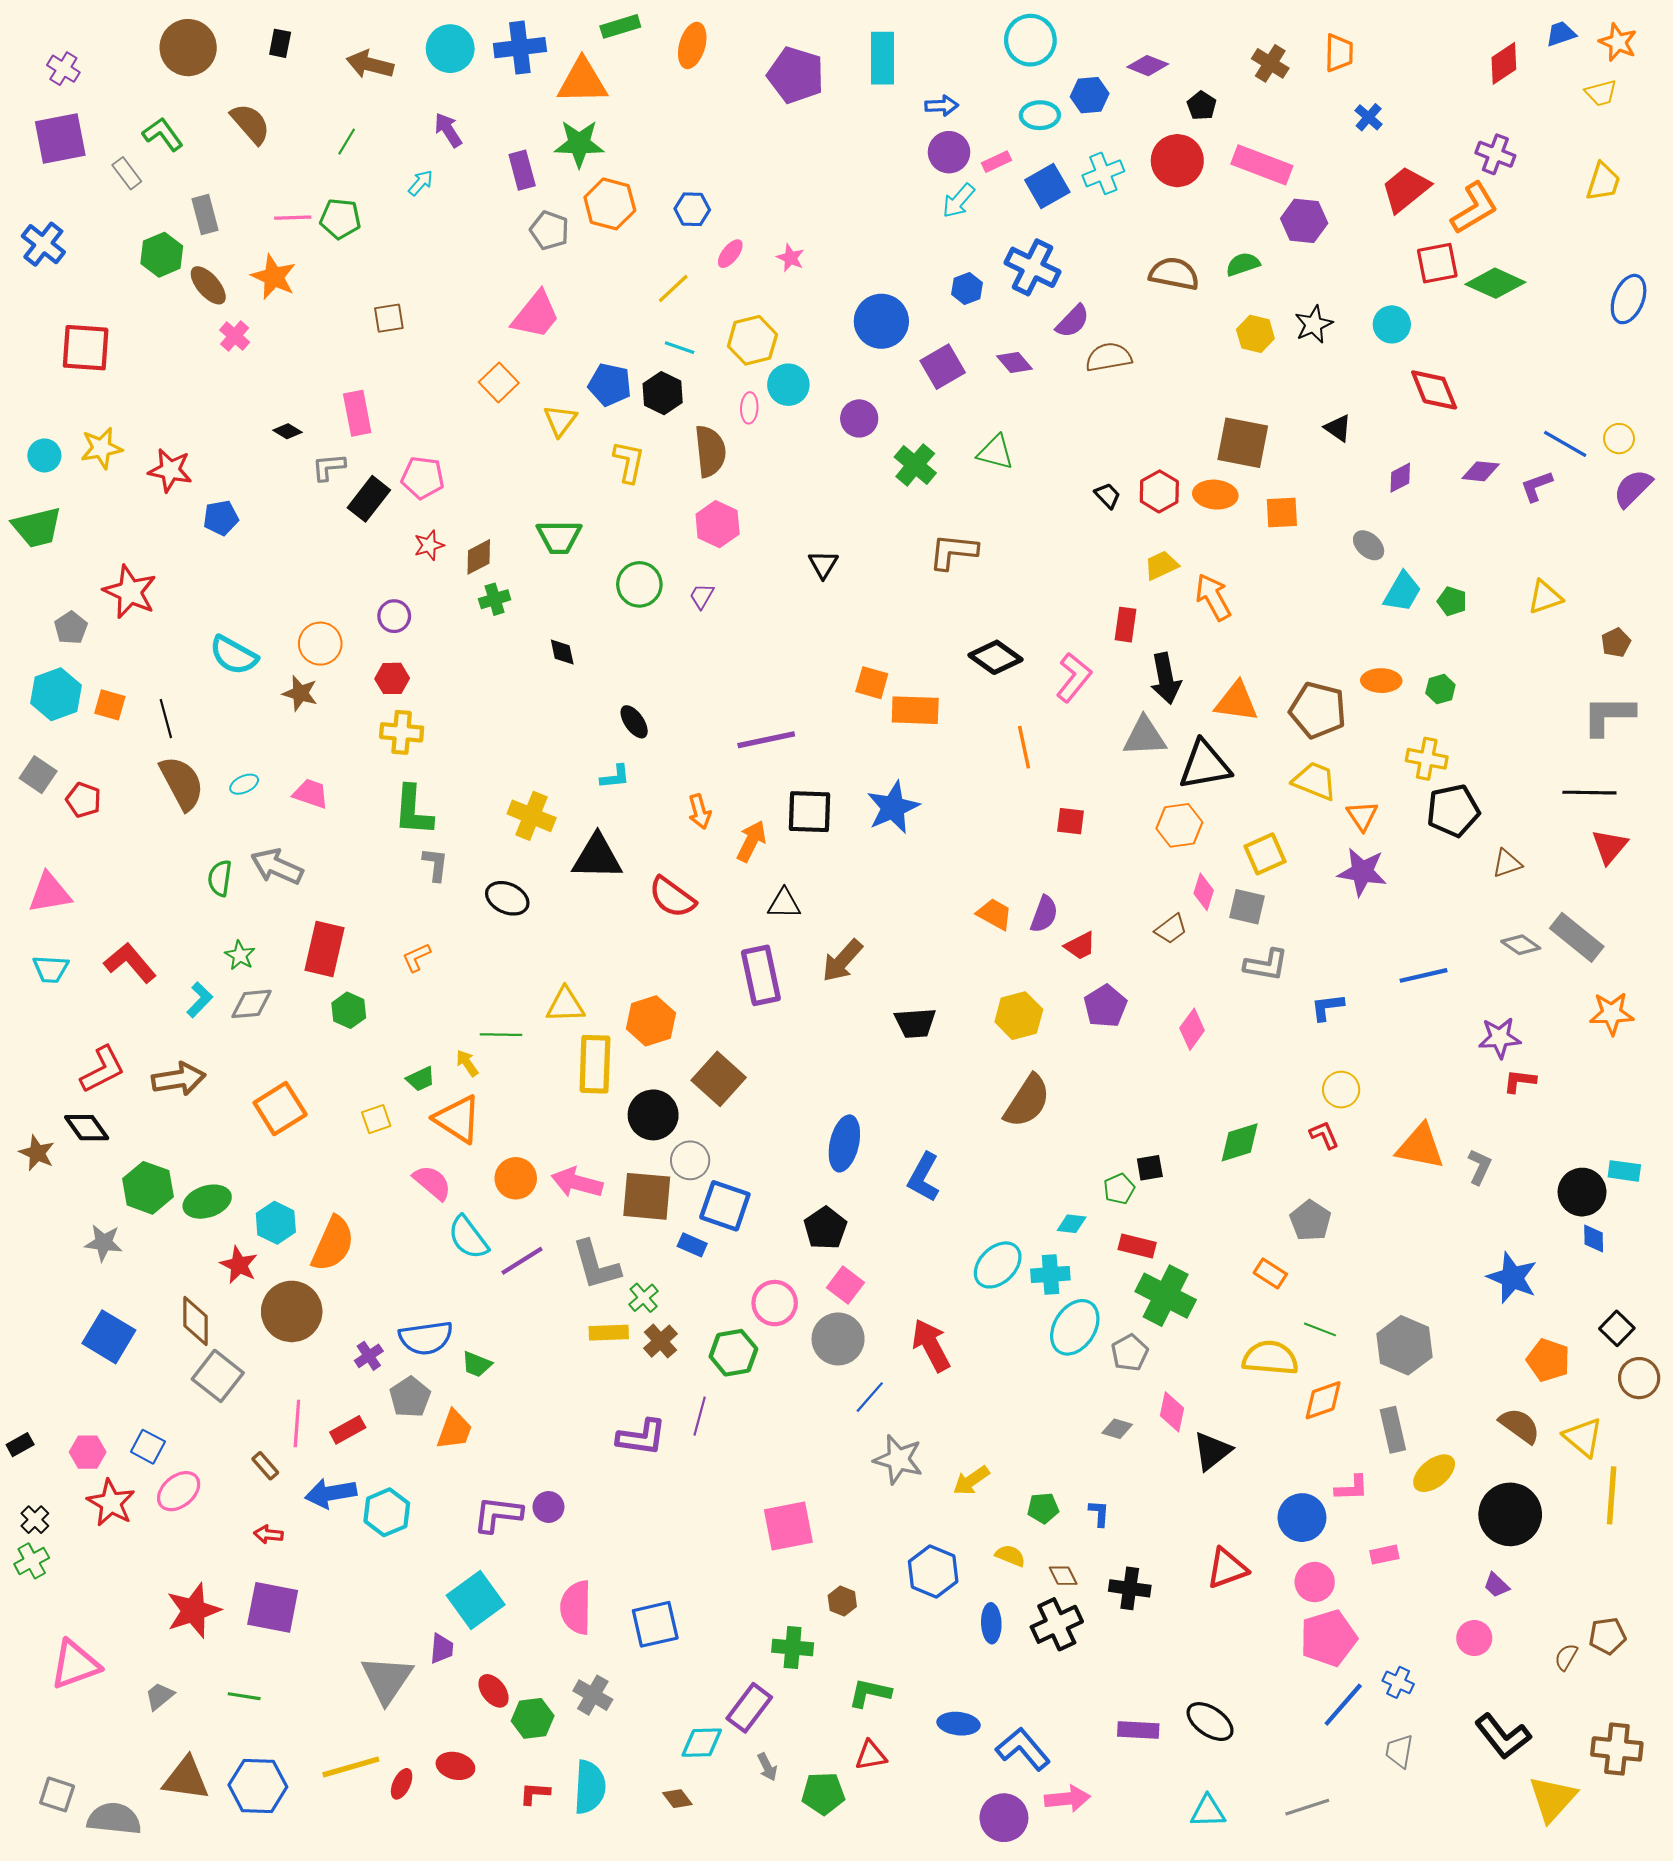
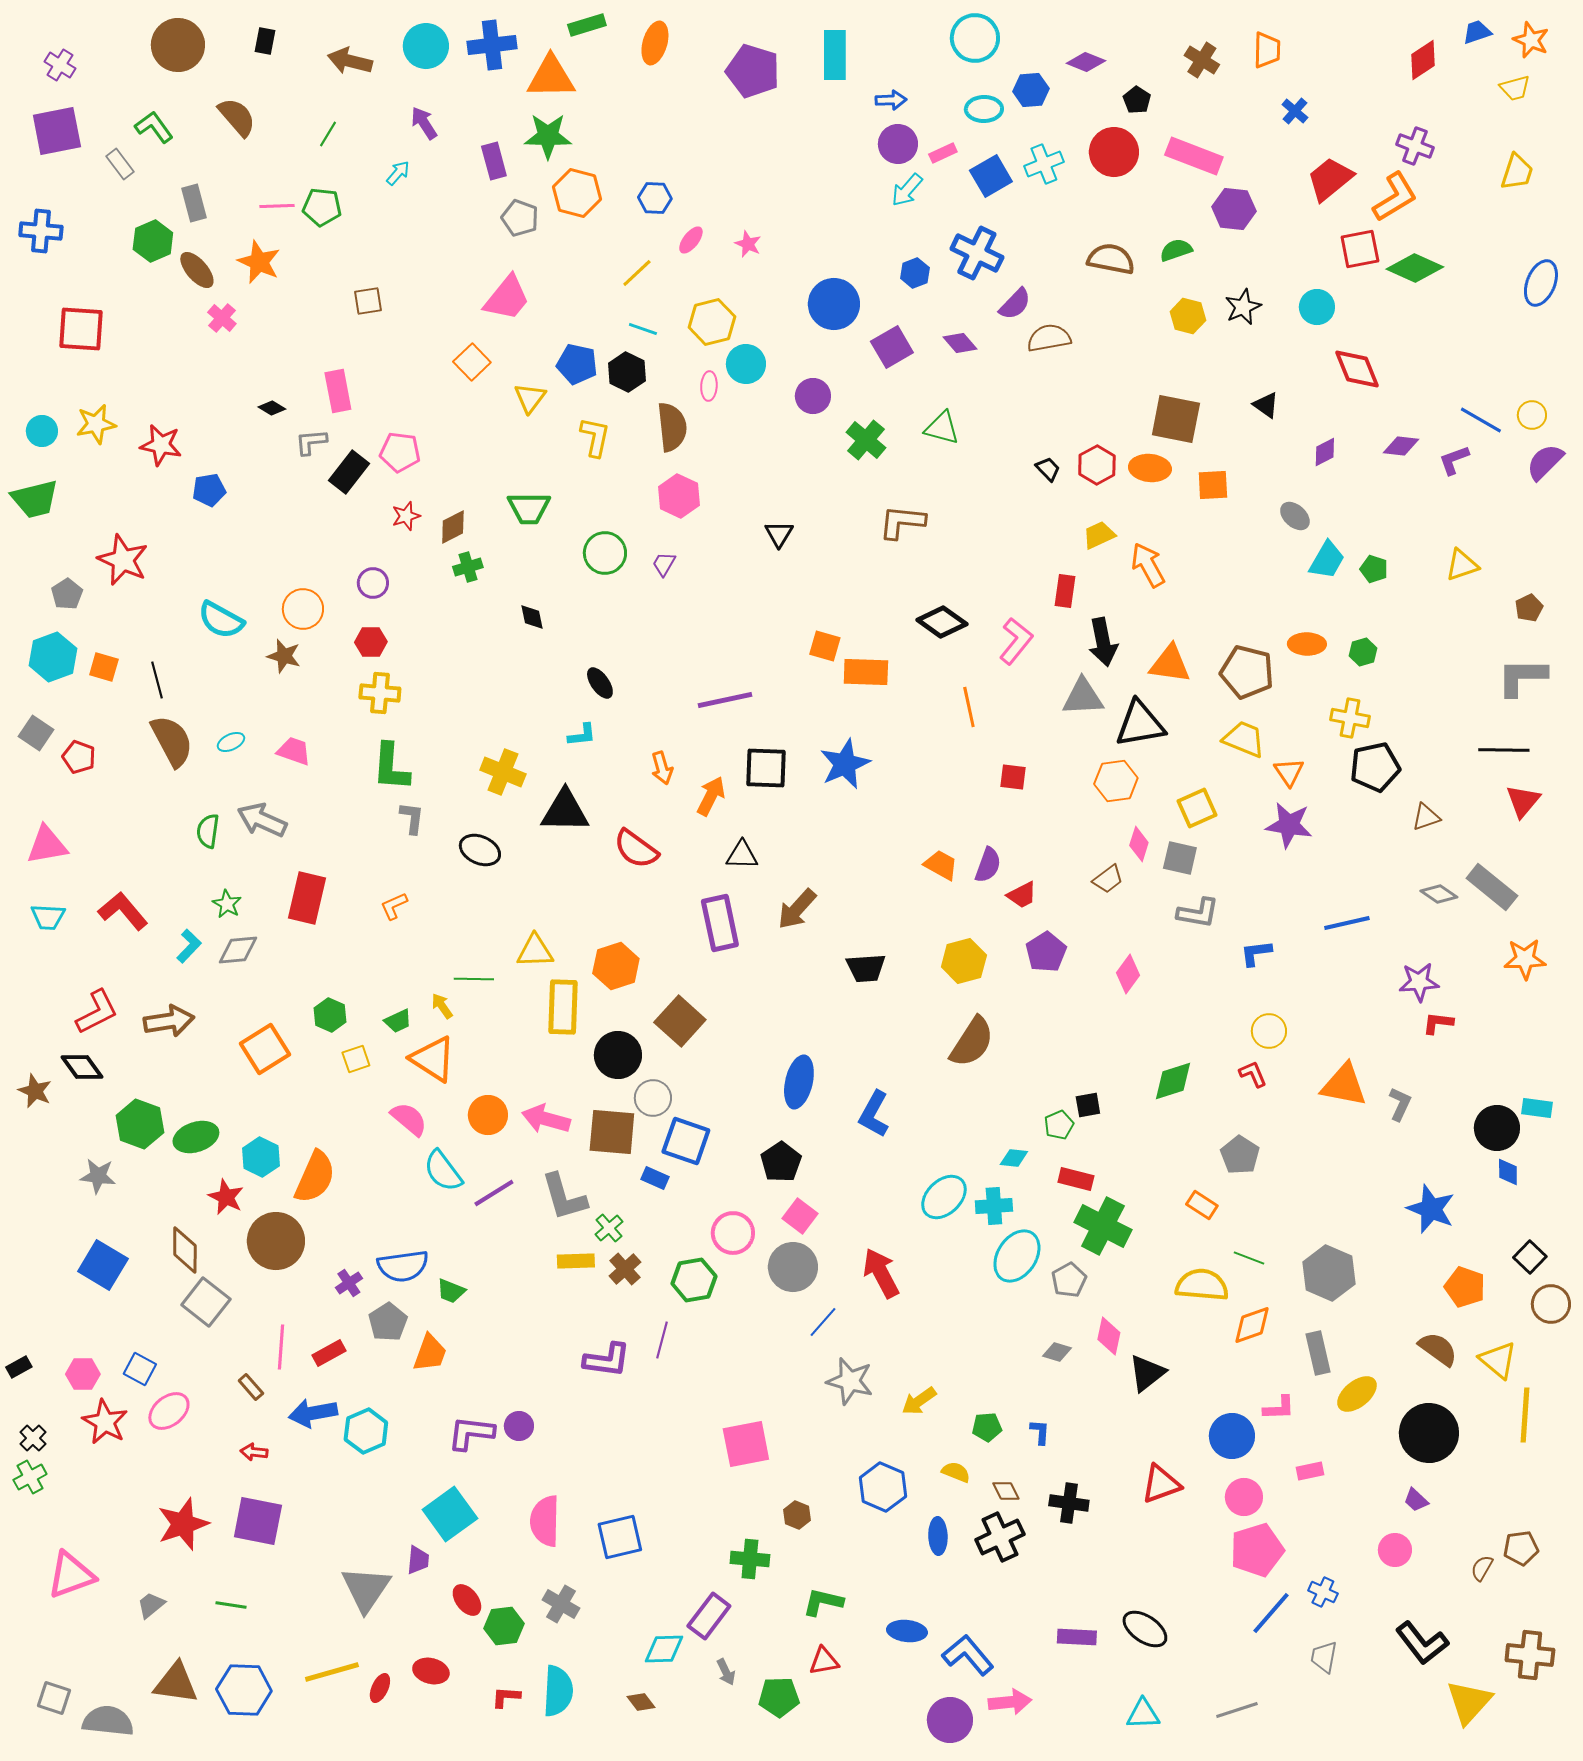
blue cross: (43, 244) -> (41, 231), turned -33
green hexagon: (349, 1010) -> (330, 1015), moved

